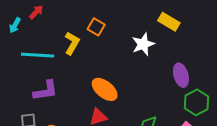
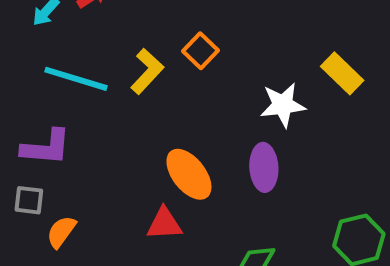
purple ellipse: (181, 75) -> (264, 167), moved
purple L-shape: (46, 91) -> (46, 147), moved

